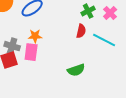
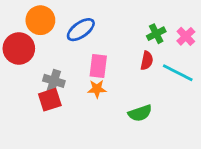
orange star: (35, 36) -> (97, 89), moved
pink rectangle: (31, 52) -> (98, 66), moved

